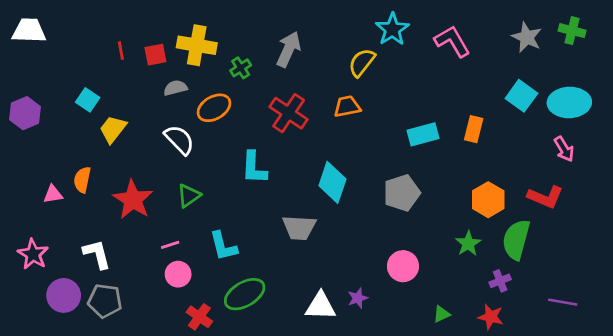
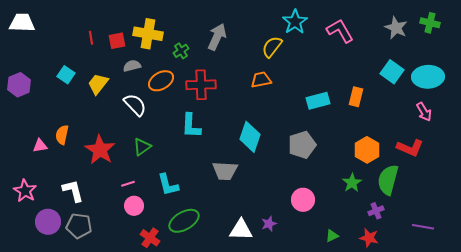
red cross: (289, 113) -> (201, 85), moved, turned -36
yellow trapezoid: (113, 129) -> (98, 84), moved

